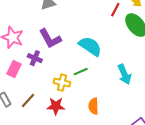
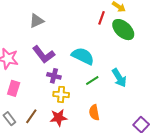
purple cross: (35, 58) -> (54, 76), moved
green line: (81, 72) -> (92, 81), moved

